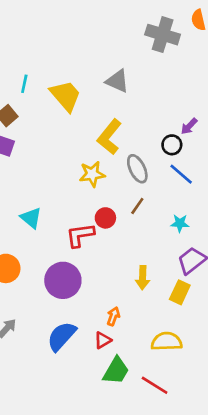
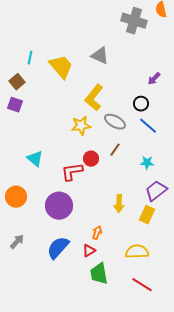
purple arrow: (189, 126) -> (154, 79), moved
gray ellipse: (137, 169) -> (115, 122), turned -35
green trapezoid: (116, 371) -> (99, 274), turned 140
red line: (155, 385) -> (142, 285), moved

